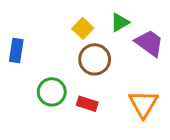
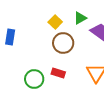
green circle: (52, 92) -> (34, 79), moved

